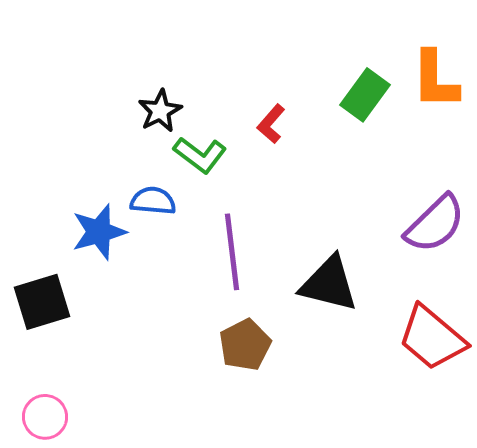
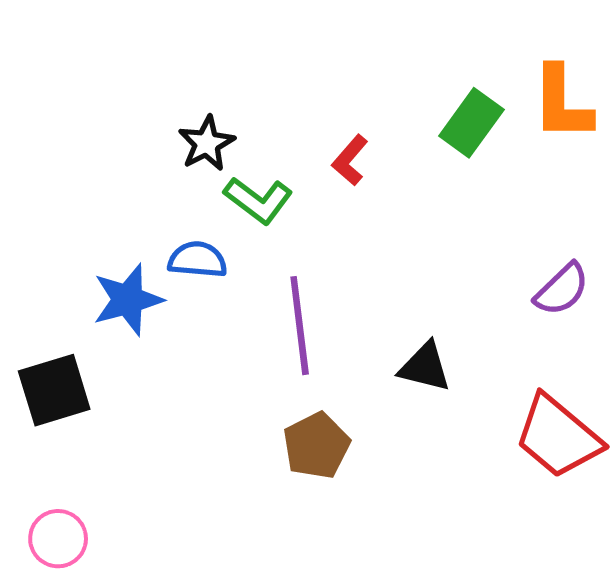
purple semicircle: (435, 224) -> (562, 289), size x0.7
black triangle: (329, 284) -> (425, 367), size x0.7

